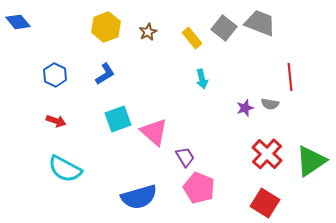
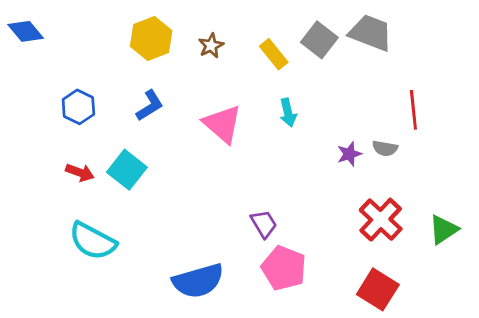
cyan square: (118, 119) -> (127, 170), moved, turned -32
pink triangle: (154, 132) -> (222, 124), moved
green triangle: (311, 161) -> (443, 230), size x0.7

